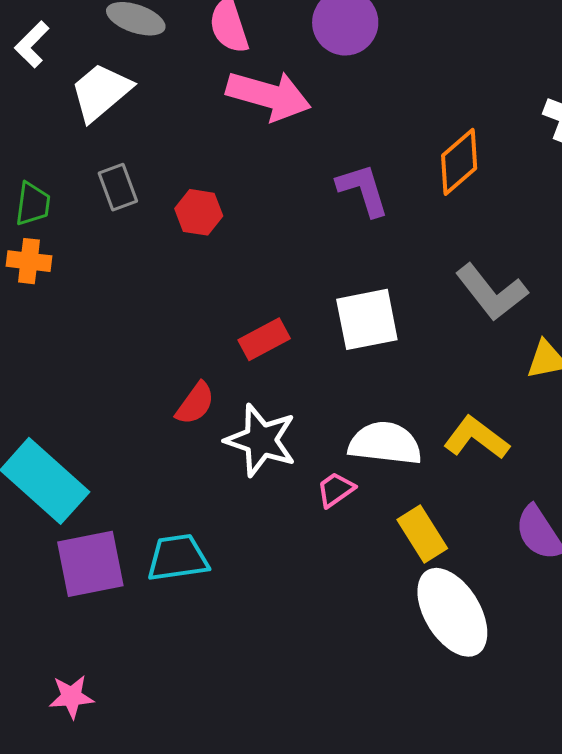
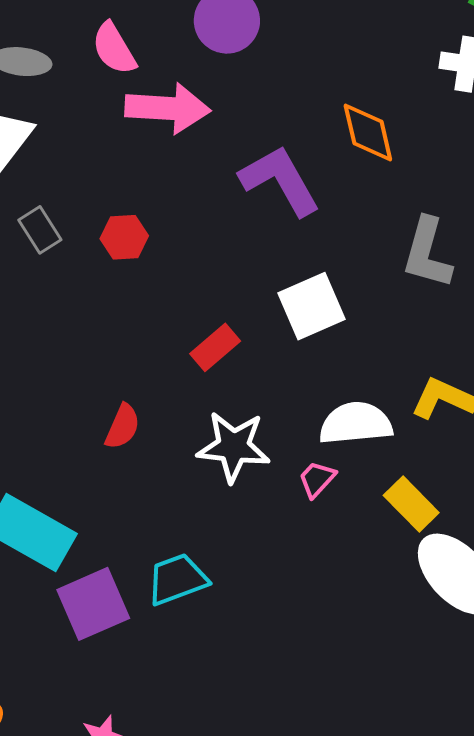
orange diamond: (459, 162) -> (368, 133), turned -50
purple L-shape: (363, 190) -> (280, 180), size x1.4
gray L-shape: (491, 292) -> (427, 253), turned 66
red semicircle: (195, 403) -> (123, 426), moved

